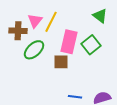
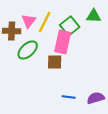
green triangle: (100, 16) -> (94, 16), turned -35
green square: (91, 45) -> (70, 26), moved

